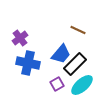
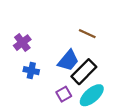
blue cross: (28, 63) -> (31, 71), size x0.6

